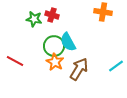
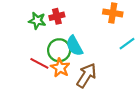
red cross: (52, 15) -> (57, 16), turned -32
red line: (15, 61) -> (39, 63), moved
cyan line: (116, 66) -> (127, 44), moved

